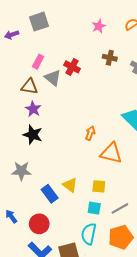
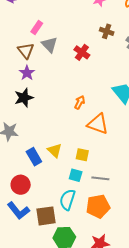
red cross: (72, 67) -> (82, 52), moved
brown triangle: (29, 87) -> (26, 51), turned 36
black star: (33, 135) -> (24, 98), turned 30
gray line: (120, 208) -> (100, 178), turned 30

